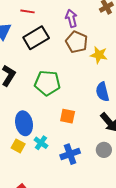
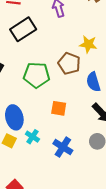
brown pentagon: (77, 42) -> (69, 63), moved
blue cross: (70, 154) -> (63, 147), turned -36

